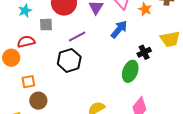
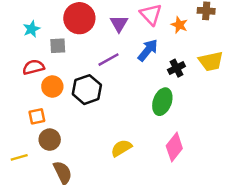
purple line: (77, 36) -> (109, 60), moved
black cross: (144, 52) -> (176, 68), moved
orange circle: (11, 58) -> (52, 86), moved

